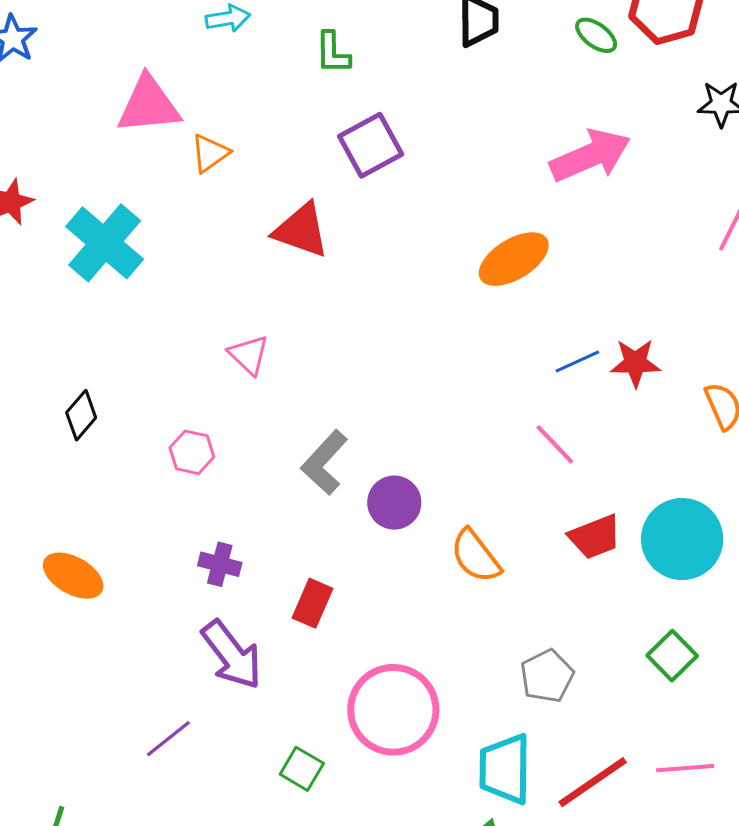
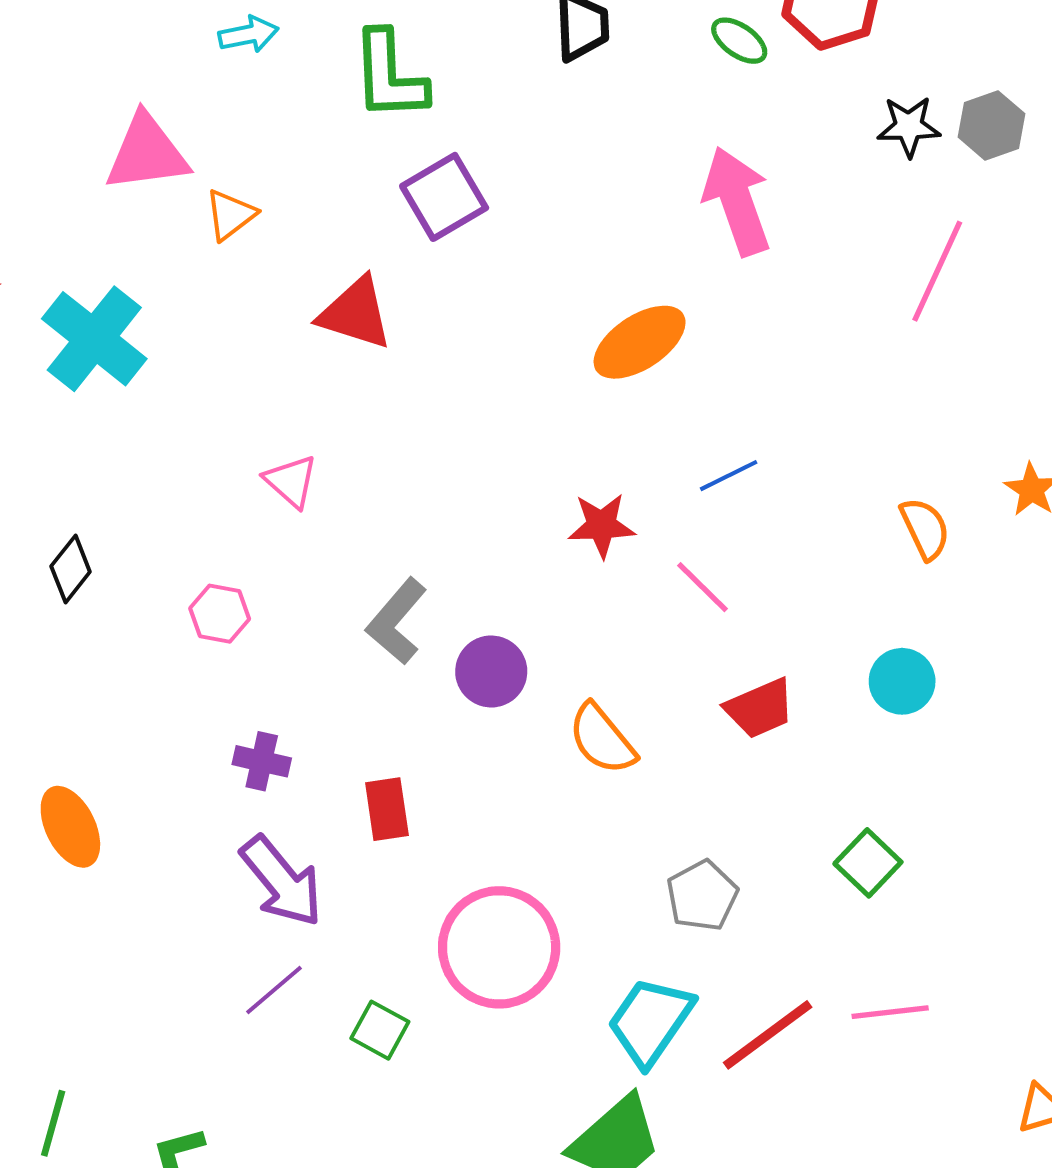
green L-shape: (333, 53) -> (389, 76), size x1.6
pink arrow: (590, 156) -> (737, 201), turned -84
red star: (635, 363) -> (602, 525), moved
cyan circle: (682, 539) -> (902, 681), moved, size x0.6
orange ellipse: (73, 576) -> (70, 827), moved, turned 36
red rectangle: (313, 603) -> (387, 809), turned -30
purple line: (168, 739) -> (274, 990), moved
cyan trapezoid: (505, 769) -> (650, 1021), turned 36

